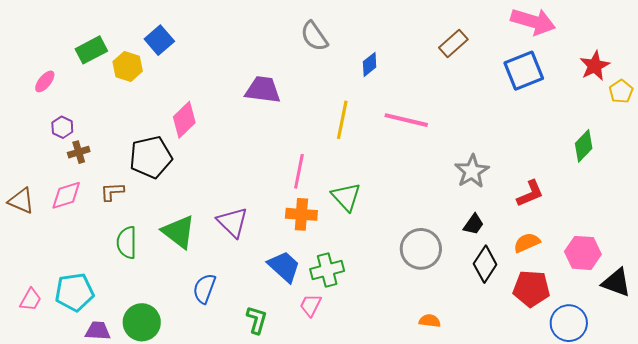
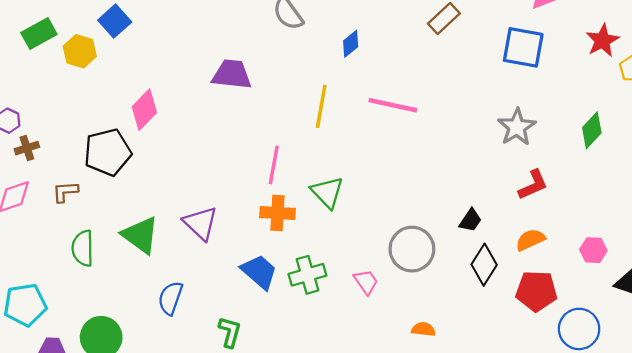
blue square: (524, 71) -> (523, 47), turned 33
gray star: (472, 171) -> (517, 127), moved
pink hexagon: (583, 253) -> (593, 250), size x0.7
pink trapezoid: (311, 305) -> (366, 282), moved, turned 120

